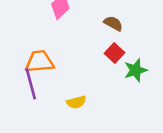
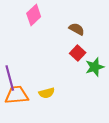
orange trapezoid: (39, 62) -> (17, 95), moved

